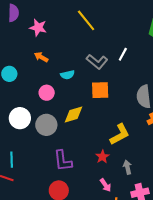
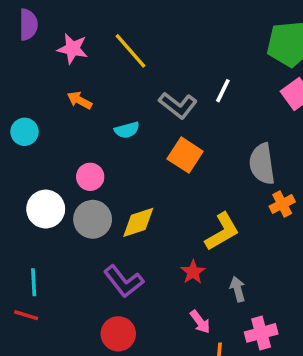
yellow line: (86, 20) -> (130, 51), moved
orange square: (100, 90) -> (185, 155), turned 36
pink circle: (47, 93) -> (90, 177), moved
yellow diamond: (74, 115) -> (138, 222), moved
purple L-shape: (63, 161) -> (124, 281), turned -30

